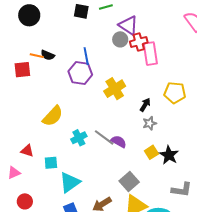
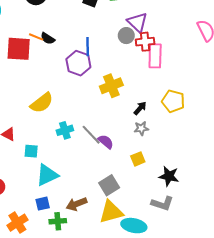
red square: (22, 70) -> (19, 49), size x1.4
black star: (169, 155) -> (169, 176), moved, turned -30

